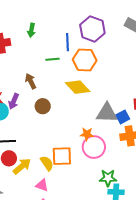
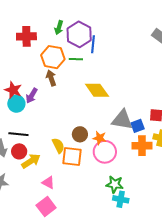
purple hexagon: (92, 29) -> (79, 34), moved
orange hexagon: (85, 60) -> (53, 57), moved
brown circle: (43, 106) -> (80, 134), moved
yellow semicircle: (47, 163) -> (58, 146), moved

